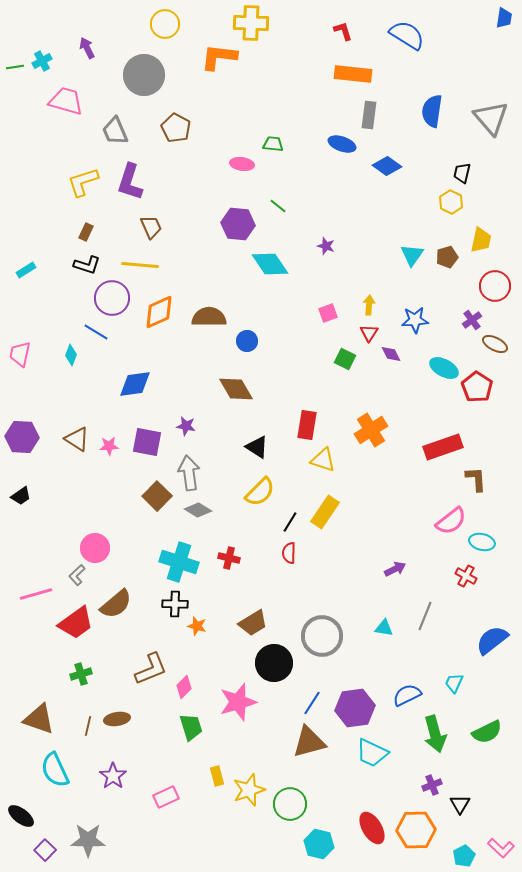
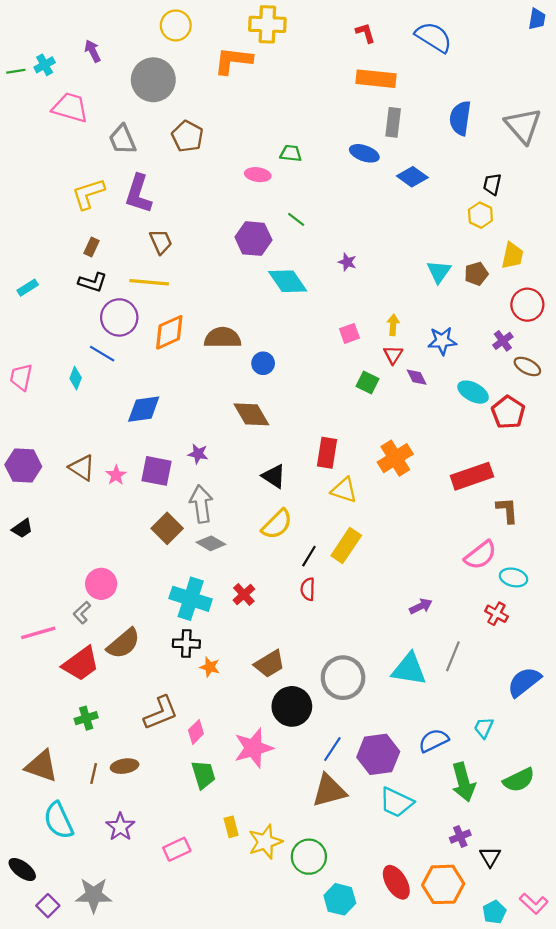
pink star: (109, 446) -> (116, 475), turned -30
red cross: (229, 558) -> (244, 595), turned 35
cyan triangle: (384, 628) -> (409, 669), size x1.8

